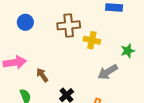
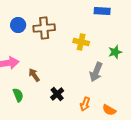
brown cross: (69, 25) -> (44, 28), moved
gray arrow: (108, 72) -> (96, 72), turned -36

